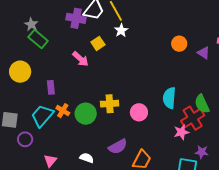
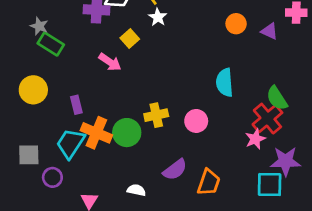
cyan semicircle: (169, 98) -> (225, 82), moved
orange cross: (63, 111) -> (96, 133), size x1.6
purple star: (202, 152) -> (286, 161), size x1.6

